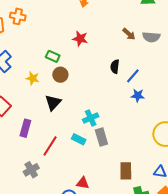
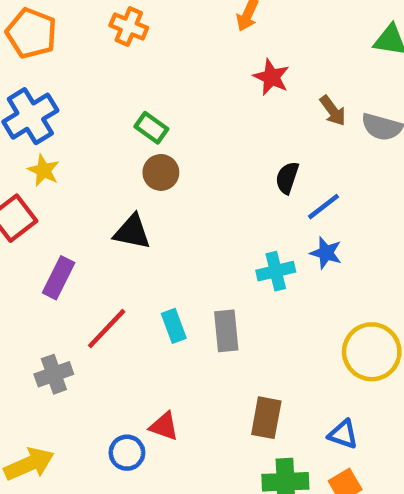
orange cross: (18, 16) -> (129, 27), moved
red star: (80, 39) -> (271, 77), moved
yellow star: (33, 78) -> (44, 170), moved
black triangle: (53, 102) -> (132, 232), turned 48
cyan cross: (91, 118) -> (276, 271), moved
cyan rectangle: (79, 139) -> (174, 326), turned 32

